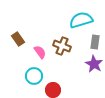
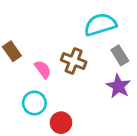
gray rectangle: (95, 42) -> (120, 55), turned -40

